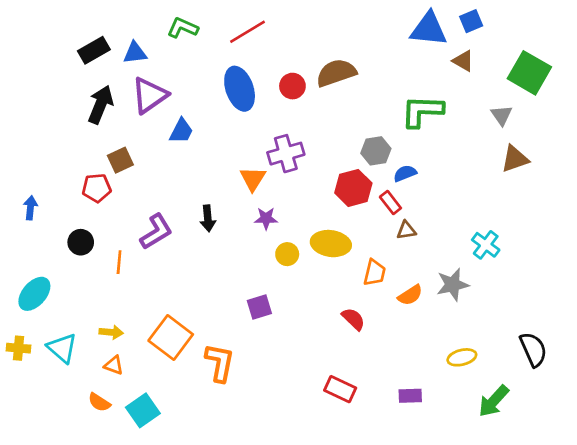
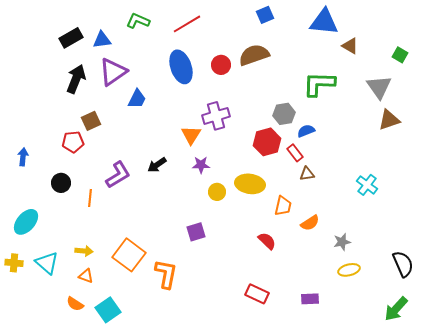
blue square: (471, 21) -> (265, 15), moved
green square: (529, 73) -> (400, 55), size x0.5
gray triangle: (502, 115) -> (379, 87), size x1.5
black arrow: (208, 218) -> (157, 165), turned 60
gray star: (453, 285) -> (342, 242), moved, size x0.7
green arrow: (494, 401) -> (396, 309), moved

